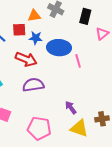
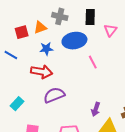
red square: (19, 30) -> (22, 32), moved
blue ellipse: (59, 48) -> (74, 41), moved
purple arrow: (71, 108) -> (96, 109), turned -112

